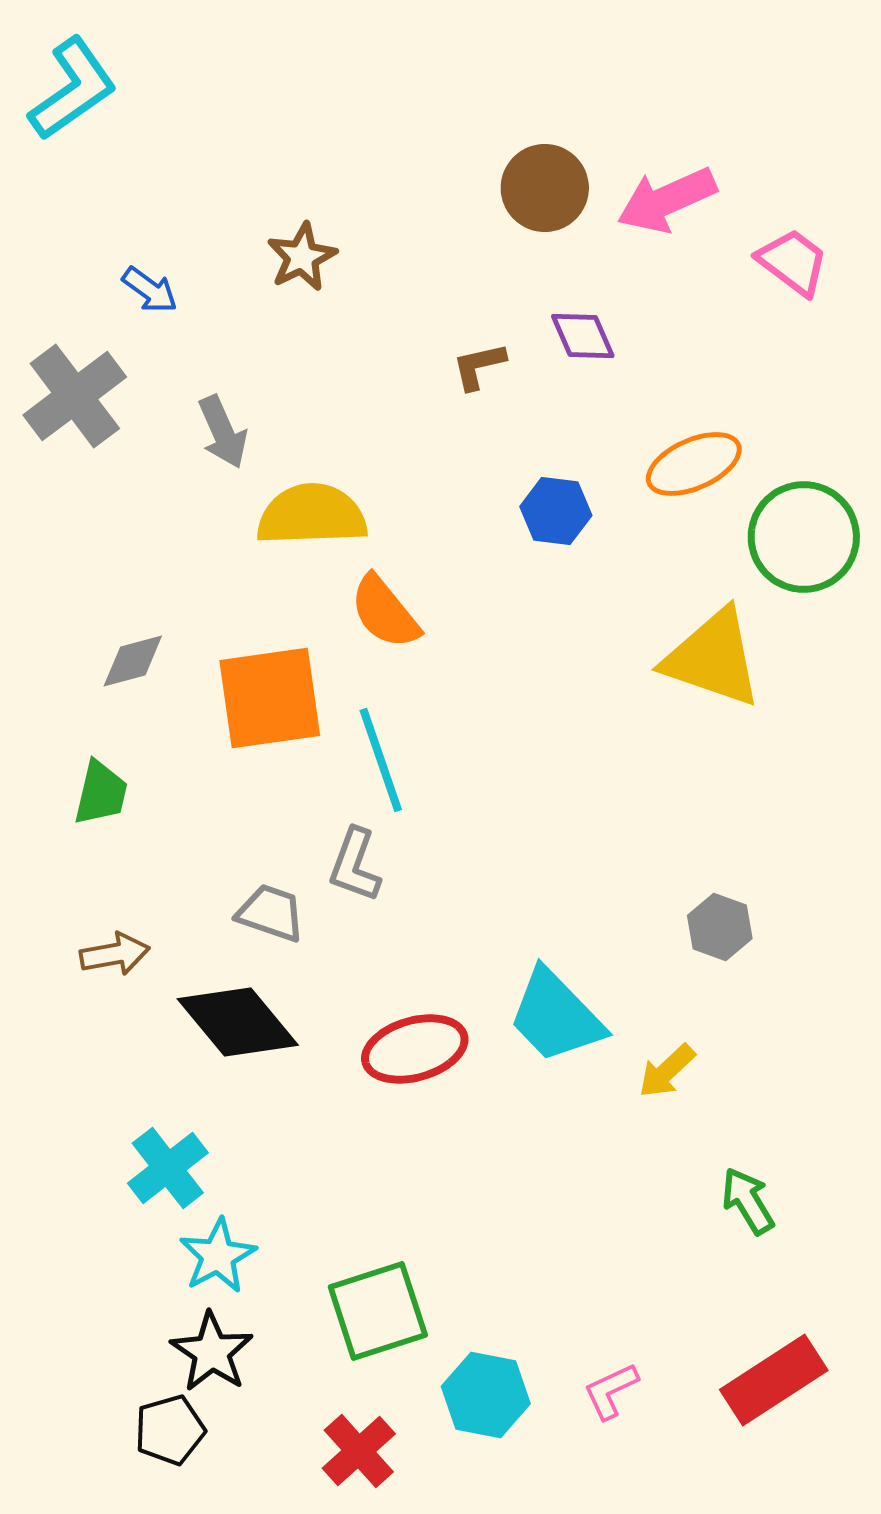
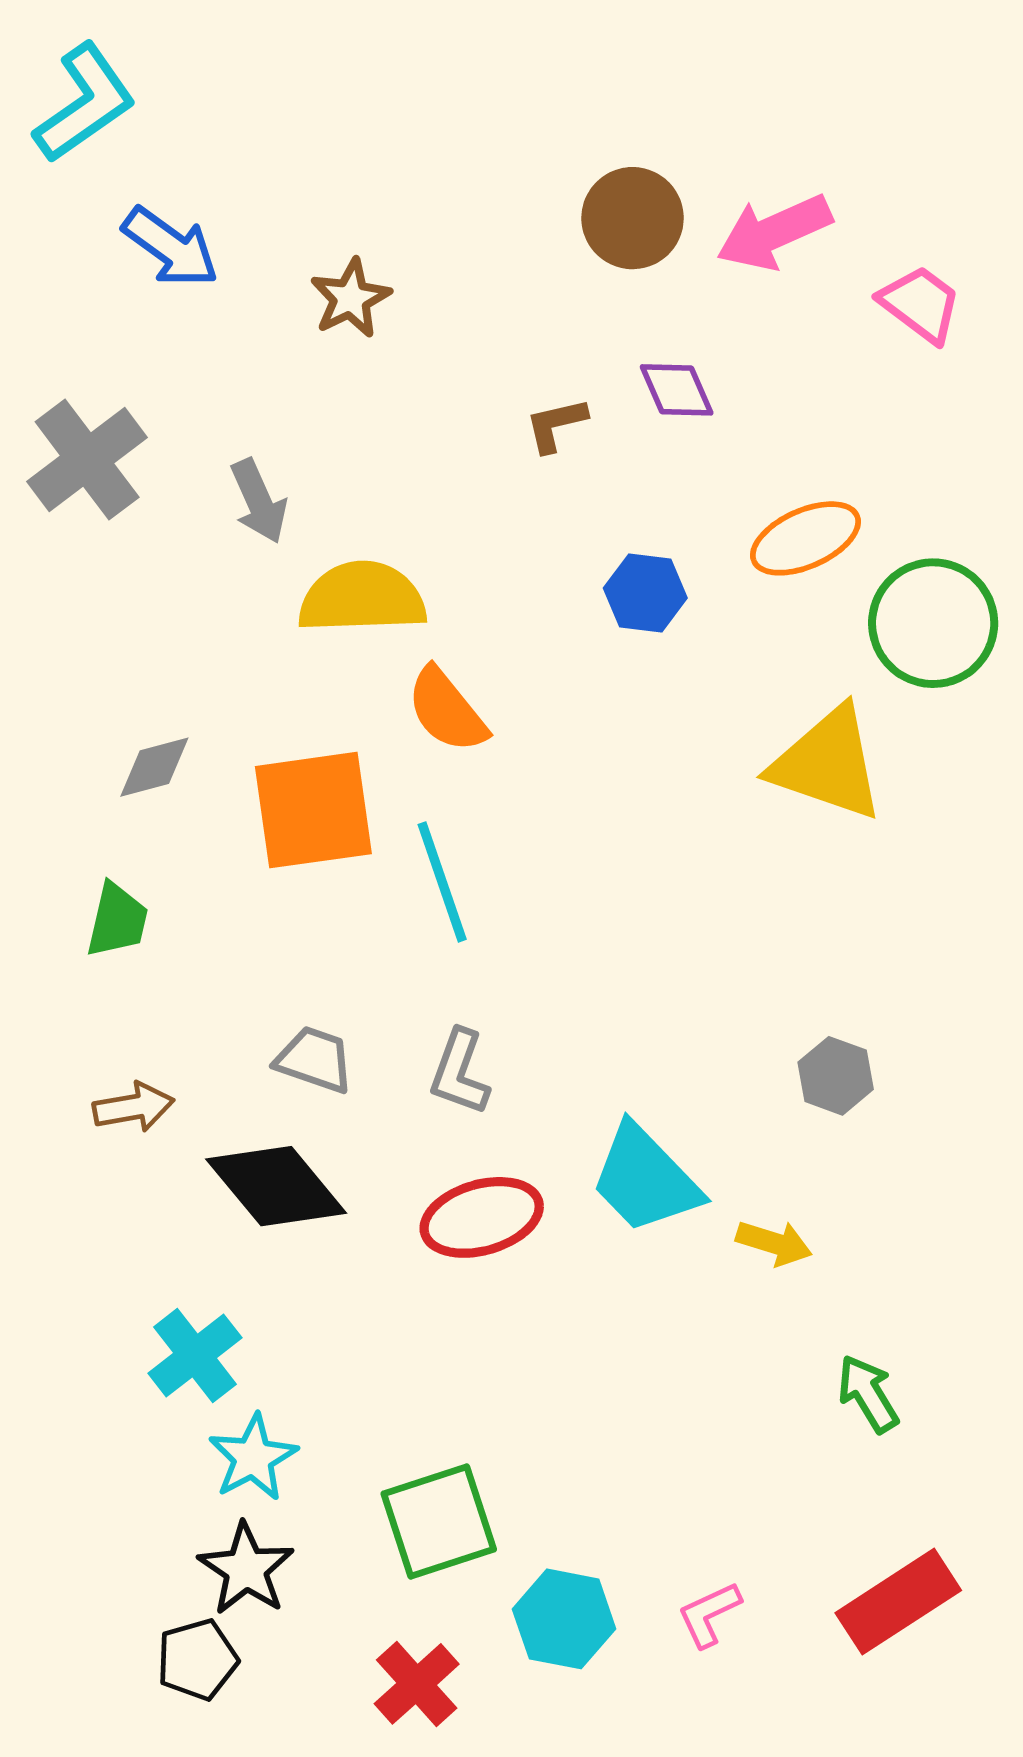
blue arrow: (150, 290) -> (171, 247), moved, size x1.5
gray L-shape: (355, 865) -> (460, 1072), moved
yellow arrow: (667, 1071) -> (774, 1243), turned -120

